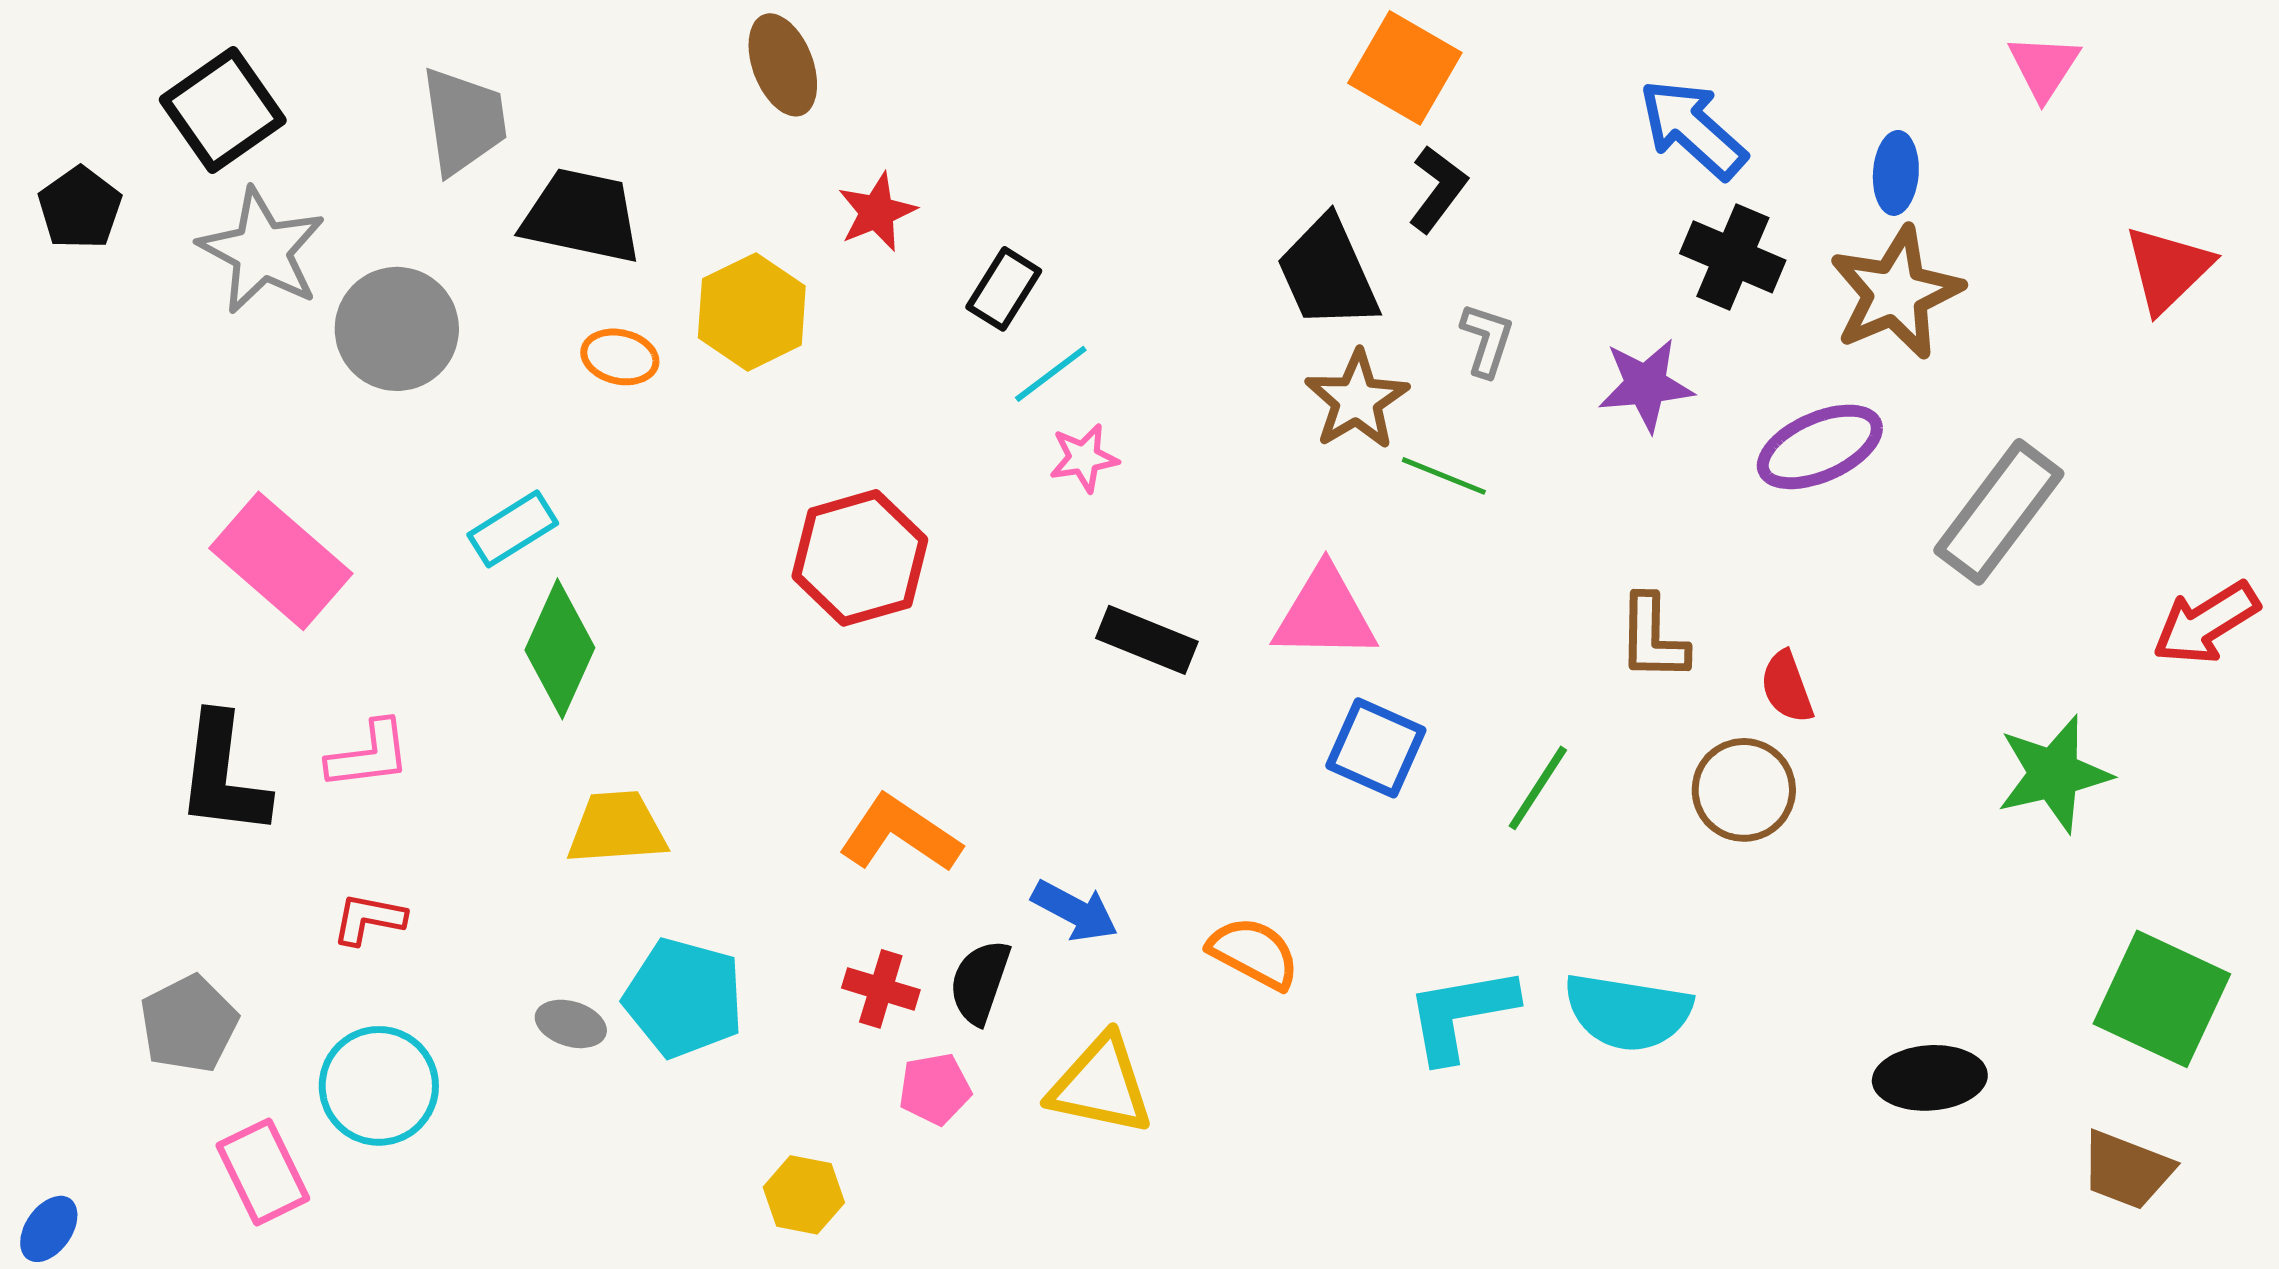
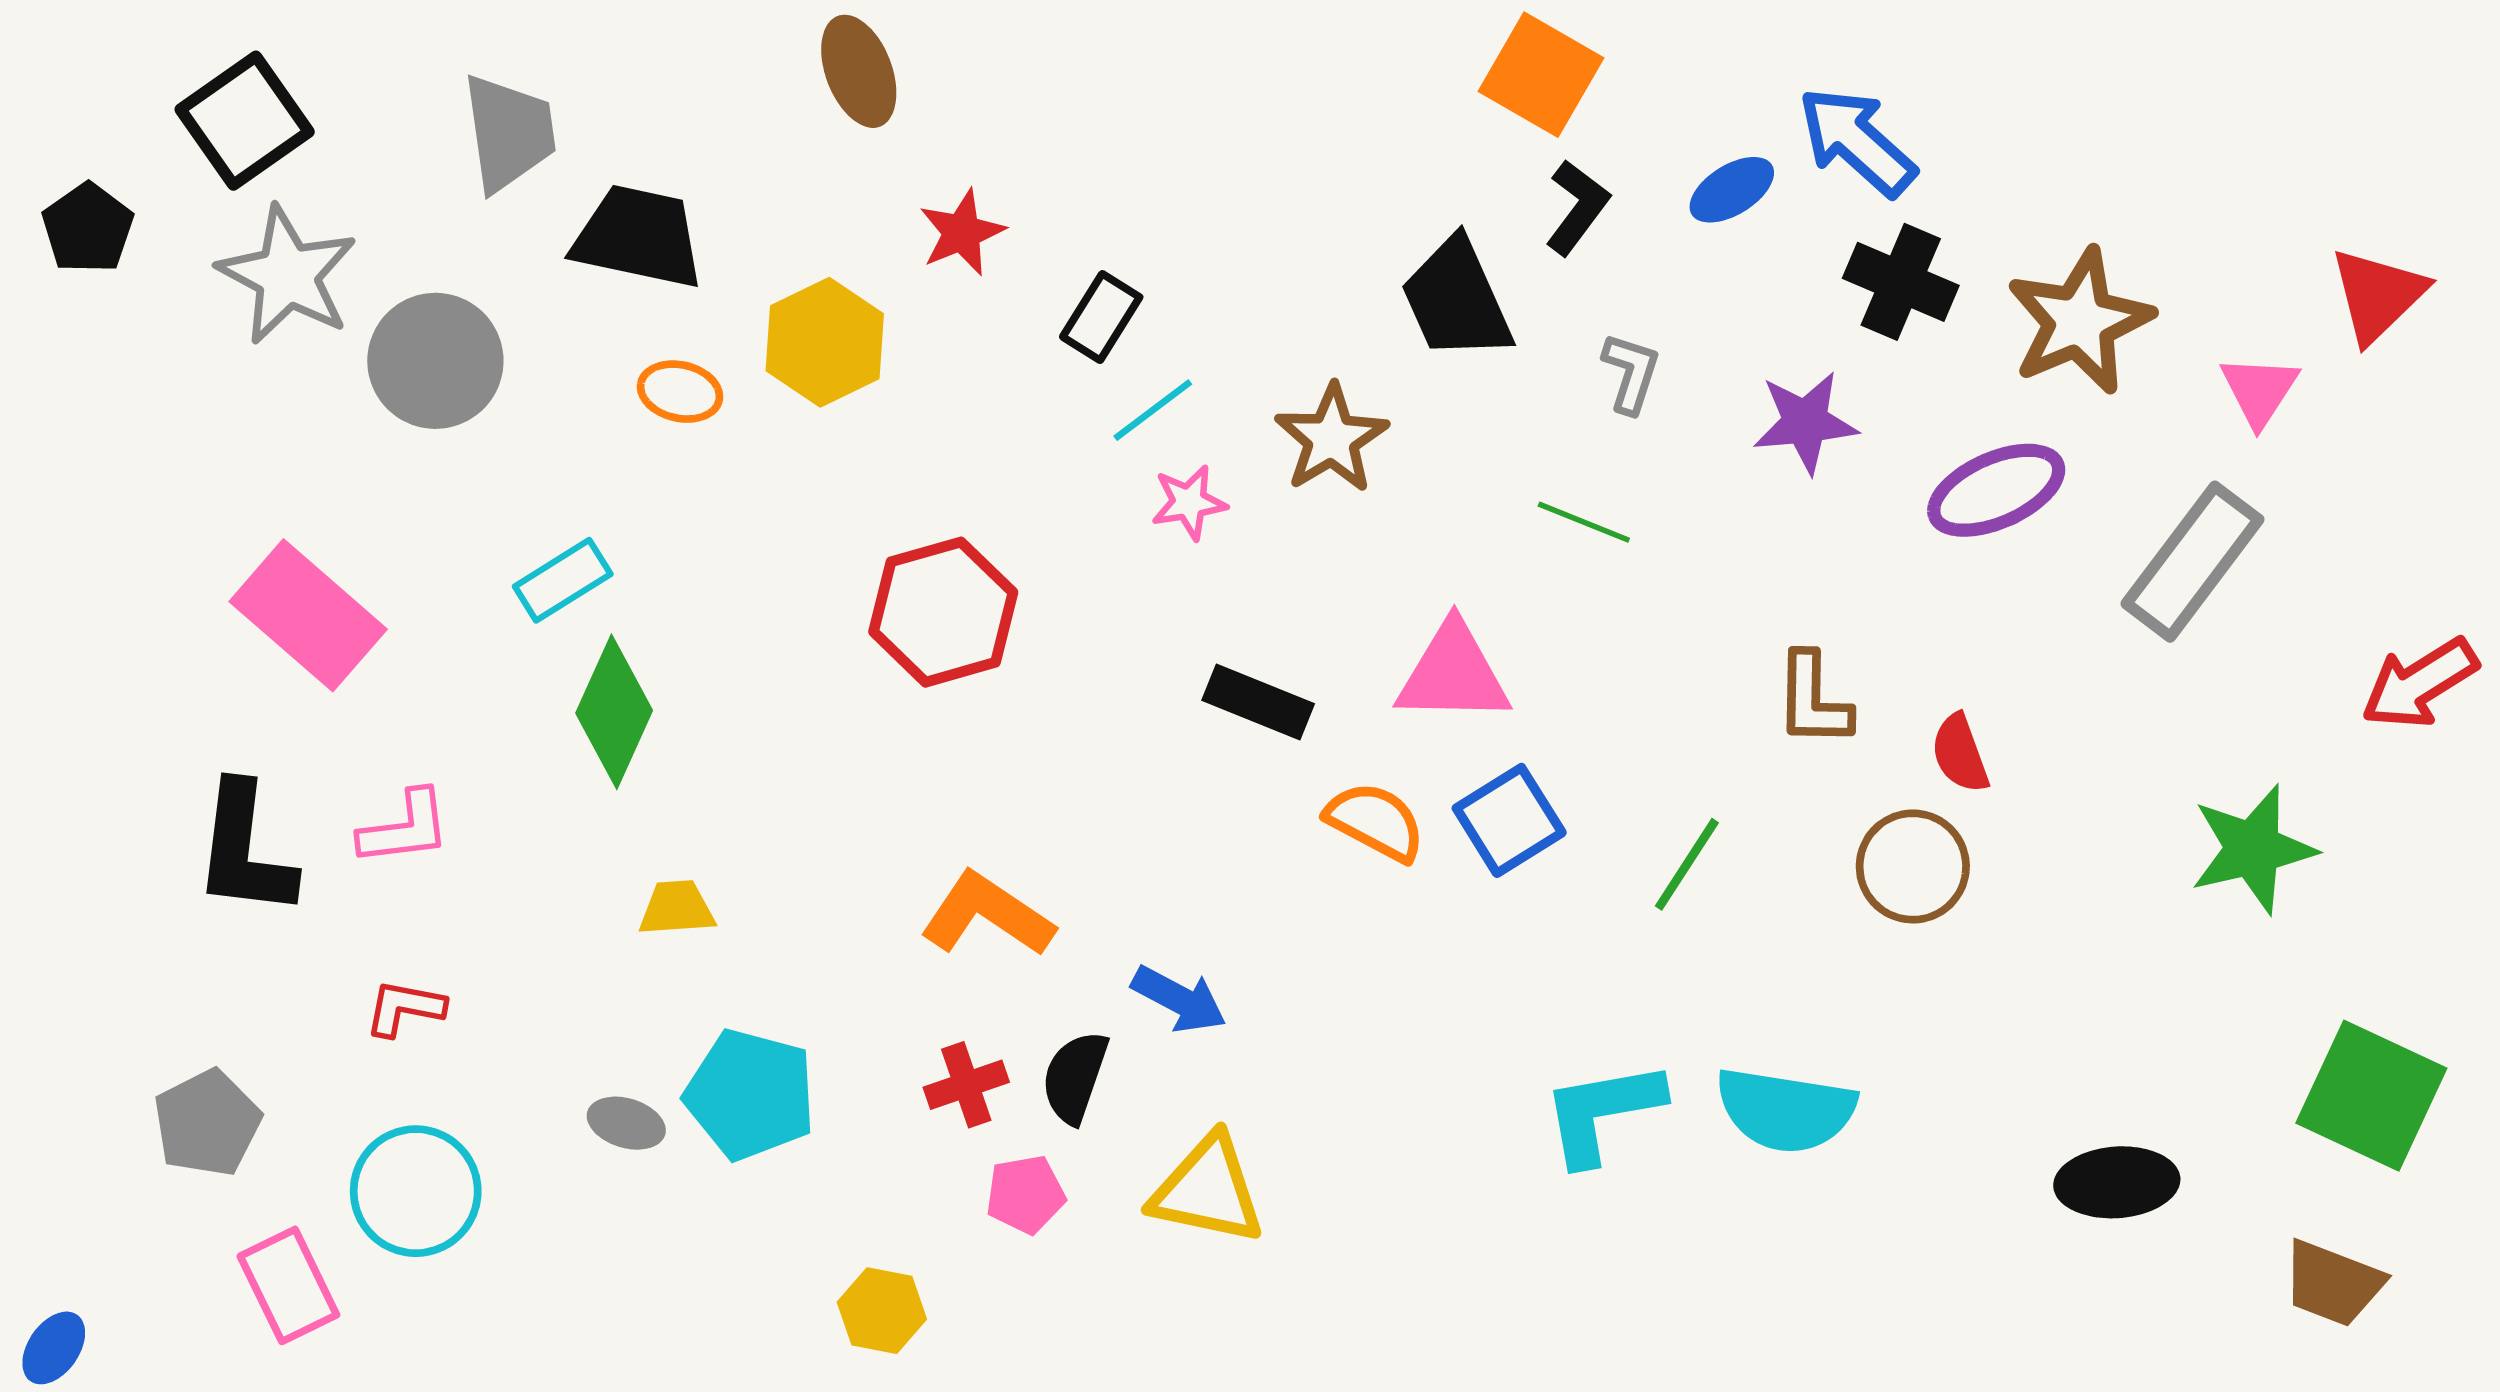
pink triangle: (2044, 67) -> (2259, 390), moved
blue ellipse: (1896, 173) -> (1732, 190), moved, turned 54
brown star: (1357, 400) -> (1332, 439), moved
blue square: (1376, 748) -> (1509, 820), turned 34
yellow trapezoid: (617, 828) -> (677, 908), size x0.7
orange semicircle: (1254, 953) -> (1375, 822), moved
red cross: (881, 989) -> (966, 1085), turned -36

